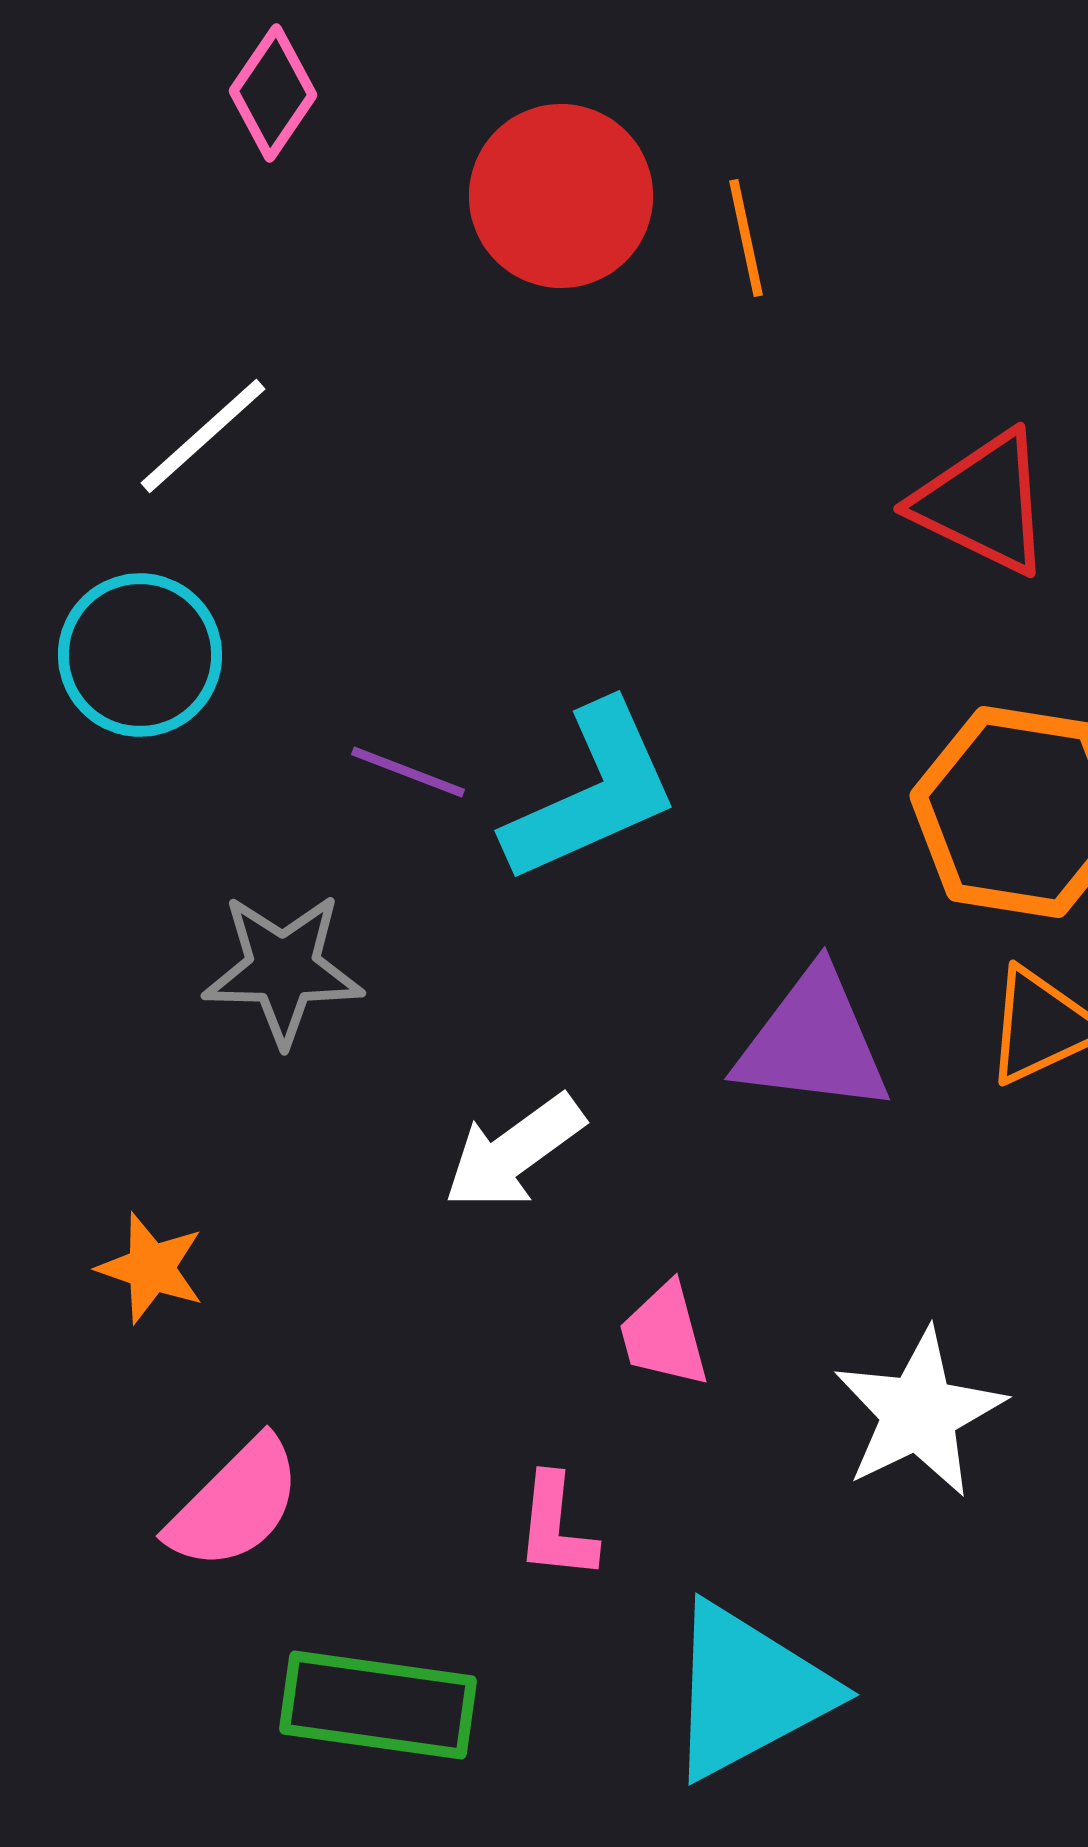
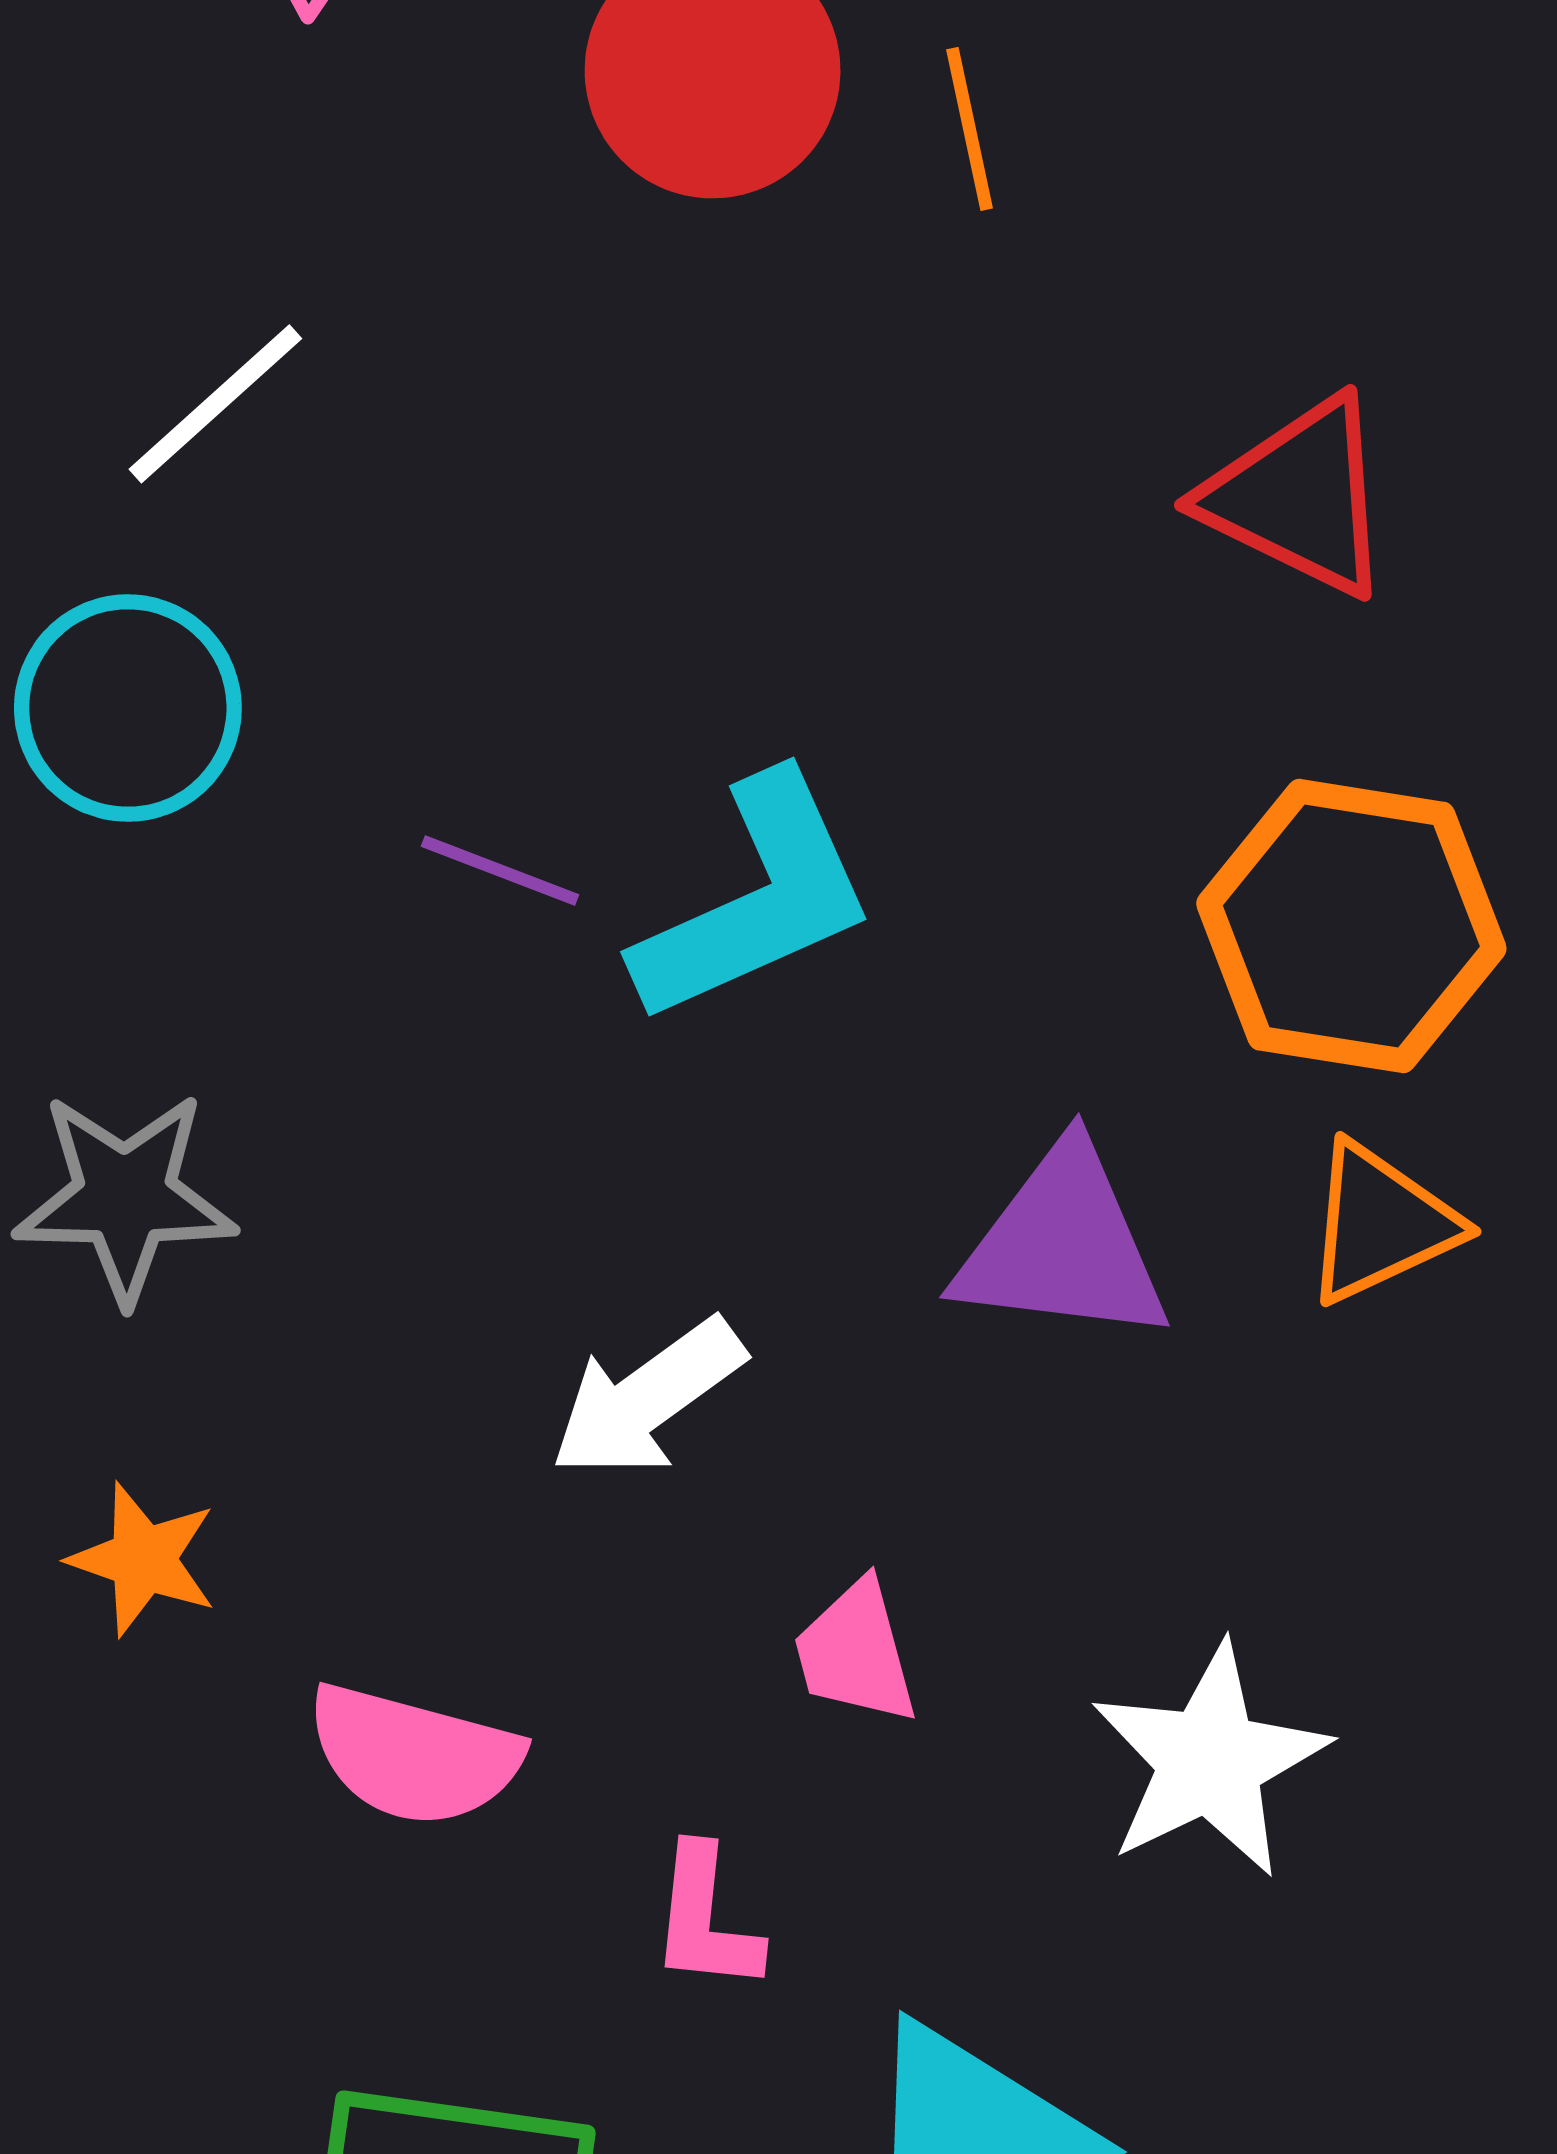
gray star: (283, 969) -> (125, 1197), moved
pink semicircle: (235, 1504) -> (414, 1755), moved, turned 60

